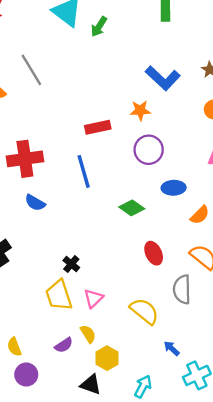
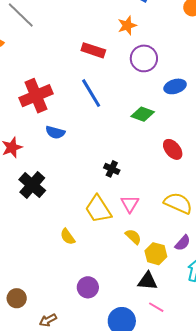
red rectangle: (98, 127) -> (93, 50), turned 45
black cross: (71, 264) -> (112, 169), moved
purple semicircle: (64, 345) -> (183, 243), moved
yellow semicircle: (14, 347) -> (68, 237), moved

